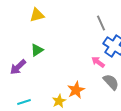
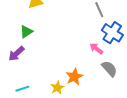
green triangle: (37, 50) -> (26, 32), moved

